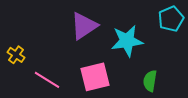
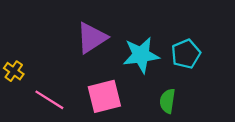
cyan pentagon: (171, 19) -> (186, 54), moved

